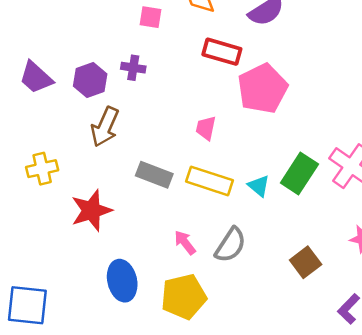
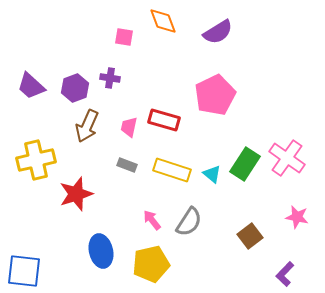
red rectangle: (222, 52) -> (164, 120), moved
pink trapezoid: (206, 128) -> (129, 127), moved
yellow cross: (42, 169) -> (36, 160), size x1.5
gray rectangle: (154, 175) -> (127, 165), size x0.7

